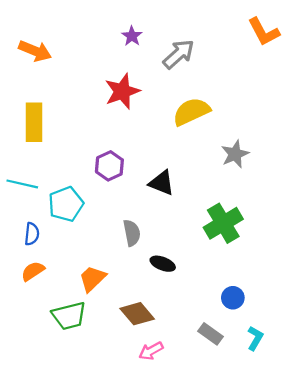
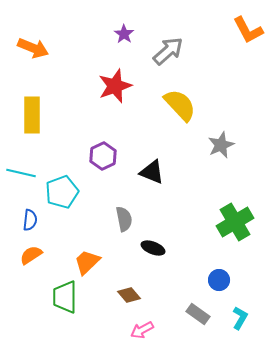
yellow semicircle: (191, 112) -> (180, 105), turned 72
green cross: (223, 223) -> (235, 222), moved
brown diamond: (137, 314) -> (129, 295), size x0.7
green trapezoid: (69, 316) -> (65, 297), turned 104

